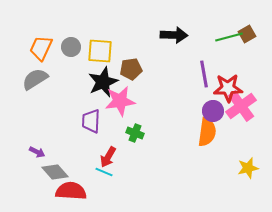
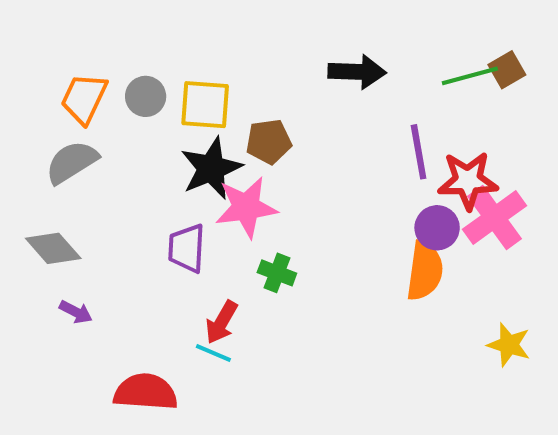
yellow star: (248, 168) -> (509, 345), turned 30
gray diamond: (55, 172) -> (53, 248), moved

